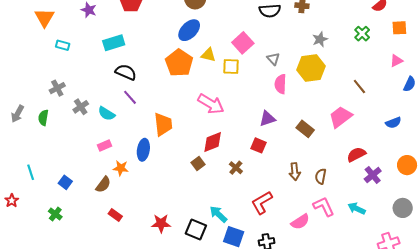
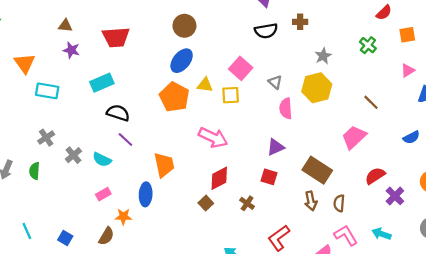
cyan rectangle: (63, 45) -> (47, 91), size x1.5
brown rectangle: (305, 129) -> (317, 170), moved, size x1.5

